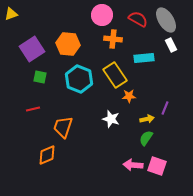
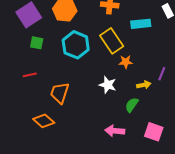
green semicircle: (146, 138) -> (132, 105), moved
orange diamond: (47, 155) -> (44, 121), turned 65
pink arrow: (133, 165) -> (115, 131), moved

